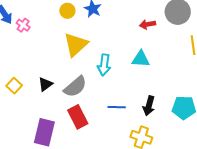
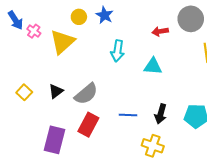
yellow triangle: (76, 45) -> (62, 42), moved
cyan arrow: (104, 65) -> (118, 51), moved
red rectangle: (78, 117) -> (88, 125), turned 55

